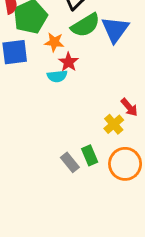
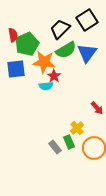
orange star: (54, 42) -> (44, 62), size x1.6
yellow cross: (114, 124) -> (77, 128), moved

